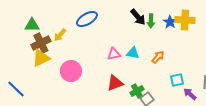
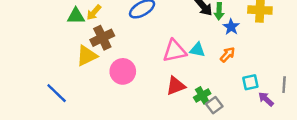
blue star: (170, 22) -> (231, 27), moved
yellow arrow: (60, 35) -> (94, 12), moved
brown cross: (41, 43) -> (102, 38), moved
pink triangle: (114, 54) -> (175, 51), size x1.5

